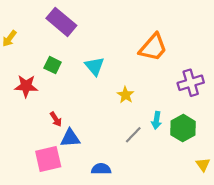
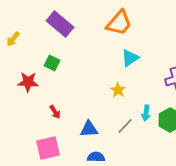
orange trapezoid: (153, 47) -> (119, 23), moved
cyan triangle: (95, 66) -> (130, 58), moved, turned 36
blue triangle: (70, 138) -> (89, 129), moved

